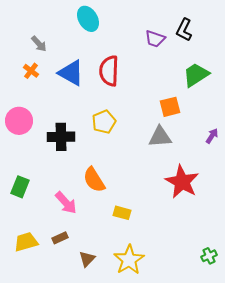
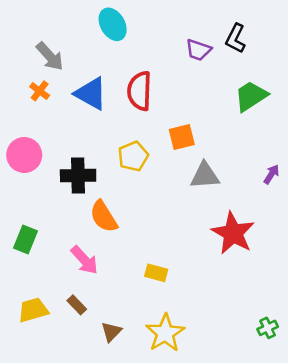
gray arrow: (39, 44) -> (50, 56), size x1.4
orange square: (170, 107) -> (182, 137), moved
orange semicircle: (94, 180) -> (104, 216), moved
brown rectangle: (60, 238) -> (77, 305), turned 70

